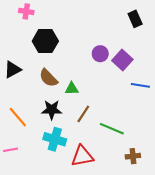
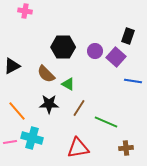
black rectangle: (135, 19) -> (128, 36), moved, turned 42
black hexagon: (45, 41) -> (63, 47), moved
green triangle: (72, 89) -> (68, 84), turned 32
cyan cross: (55, 139) -> (32, 138), moved

